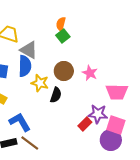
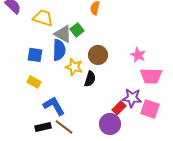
green square: (63, 36) -> (77, 30), moved
pink star: (90, 73) -> (138, 55), moved
purple circle: (111, 140) -> (110, 124), moved

